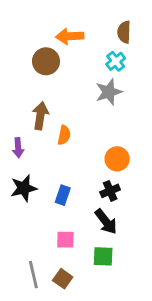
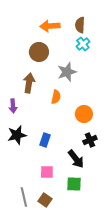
brown semicircle: (124, 32) -> (80, 25), moved
brown circle: (46, 61) -> (39, 52), moved
gray star: (109, 92) -> (67, 72), moved
orange semicircle: (64, 135) -> (56, 97), moved
black cross: (110, 191) -> (90, 140), moved

